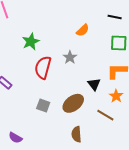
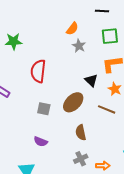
green star: (31, 42) -> (14, 41), moved, turned 30
gray star: (70, 57) -> (79, 46), moved
purple semicircle: (15, 138) -> (41, 142), moved

